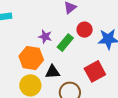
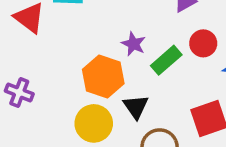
black triangle: (53, 72) -> (136, 107), turned 49

